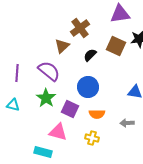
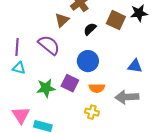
green star: (46, 98) -> (46, 88), moved, turned 30
cyan triangle: (13, 105) -> (19, 68), moved
gray arrow: (127, 123) -> (127, 97), size x1.6
pink triangle: (58, 132) -> (21, 115), moved, turned 42

